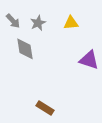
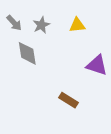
brown rectangle: (45, 108) -> (69, 100), moved

